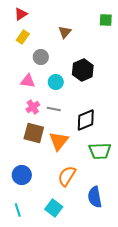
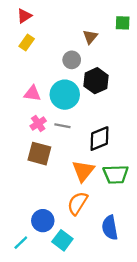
brown triangle: (65, 32) -> (90, 37), moved
gray circle: (41, 57) -> (72, 60), moved
cyan circle: (56, 82) -> (65, 95), size x1.6
orange triangle: (59, 141) -> (83, 171), moved
blue circle: (22, 175) -> (43, 221), moved
cyan line: (18, 210) -> (21, 243), turned 64

